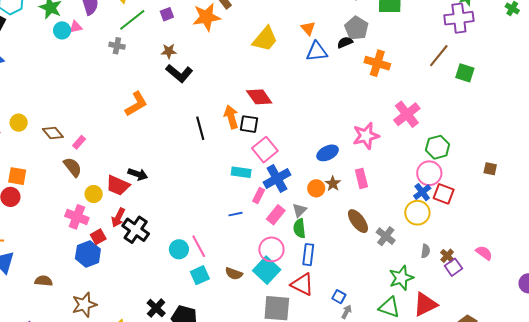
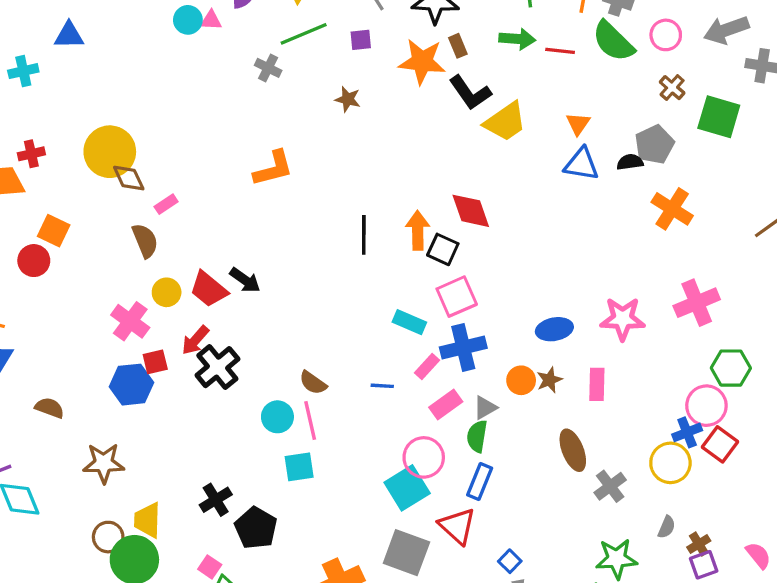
black L-shape: (179, 73) -> (470, 93), moved
yellow circle: (19, 123) -> (110, 152), moved, size x1.8
brown semicircle: (234, 274) -> (313, 383), moved

